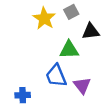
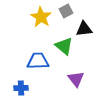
green triangle: (69, 50) -> (64, 46), turned 42
blue trapezoid: (56, 76) -> (38, 61), moved, turned 110

